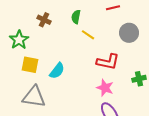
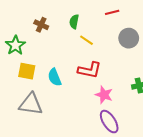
red L-shape: (108, 62) -> (90, 70), moved
cyan semicircle: (57, 71) -> (55, 77), turned 120

